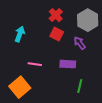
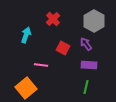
red cross: (56, 15) -> (53, 19), moved
red square: (57, 34) -> (63, 48), moved
purple rectangle: (68, 64) -> (89, 65), moved

